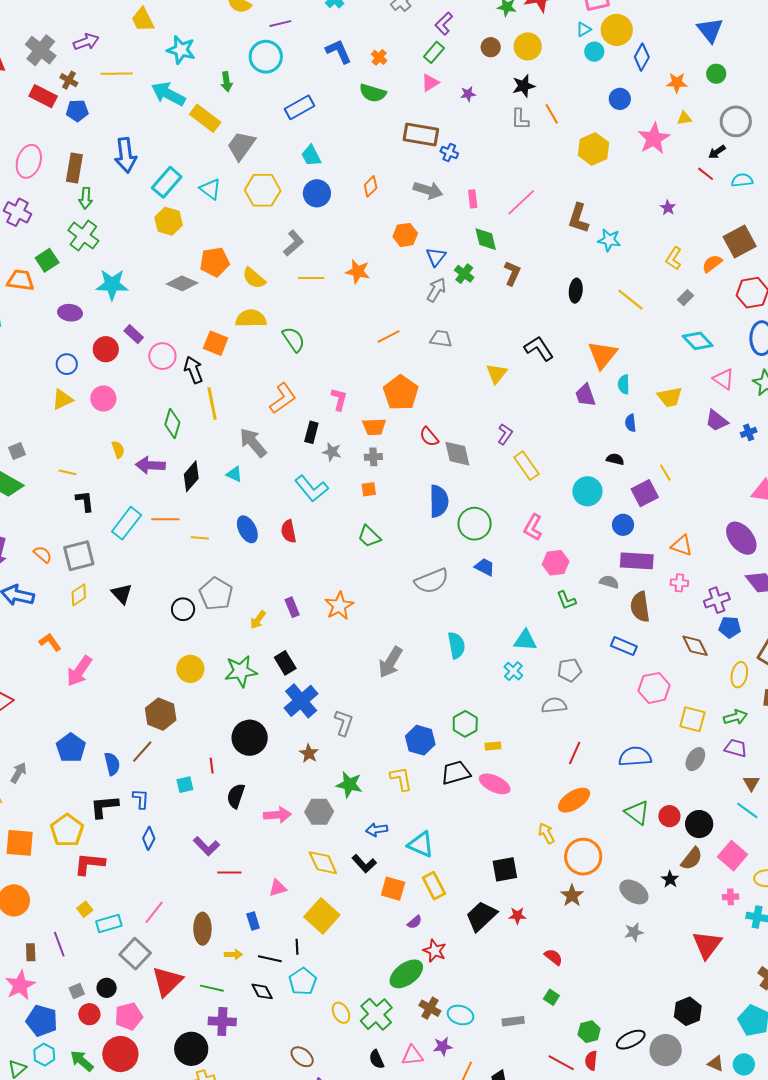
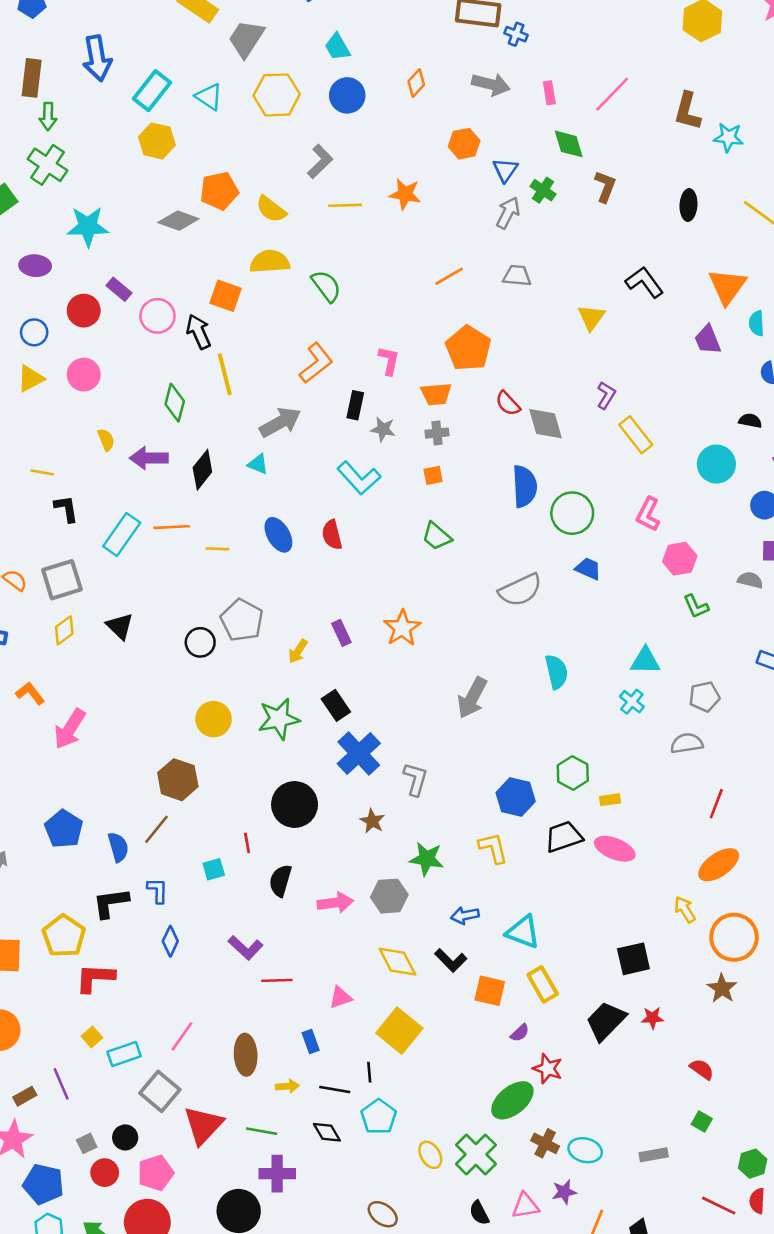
gray arrow: (253, 443) -> (280, 422), turned 104
brown rectangle: (31, 952) -> (25, 1096), turned 66

